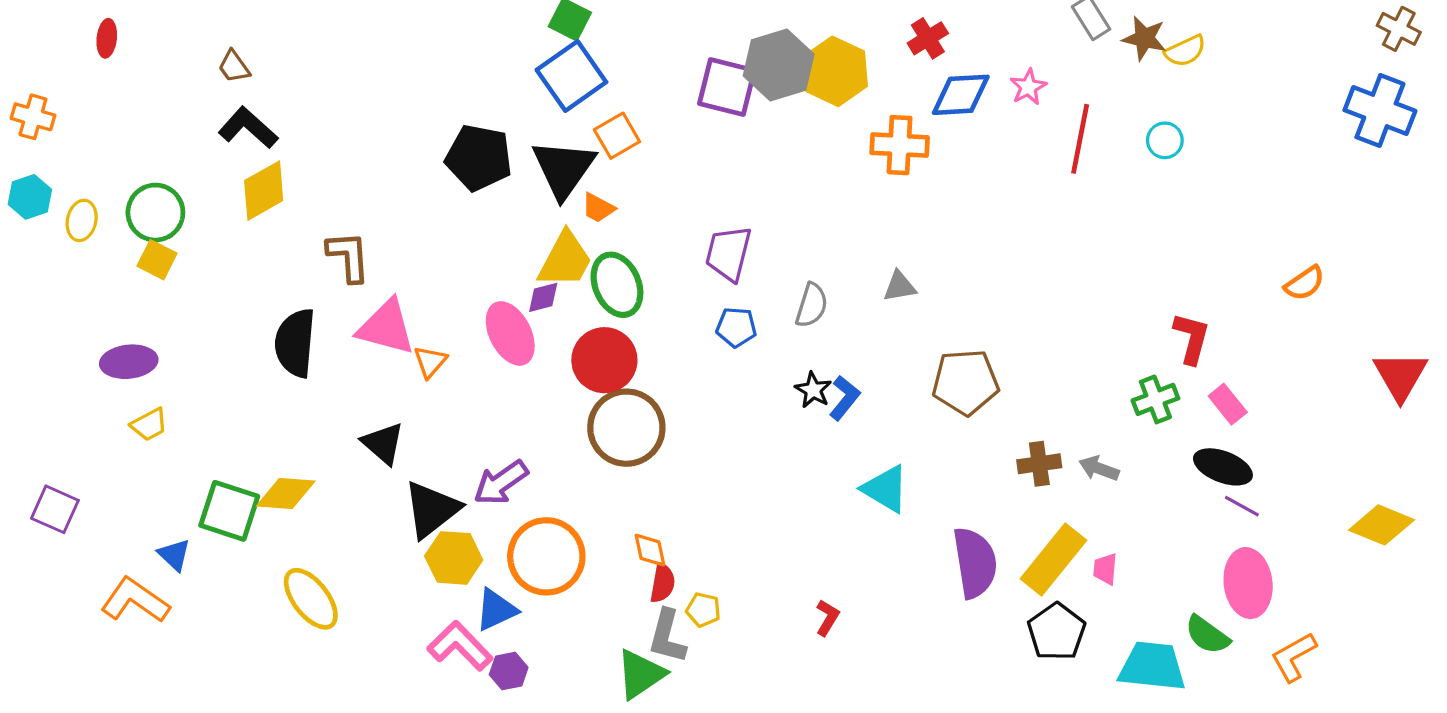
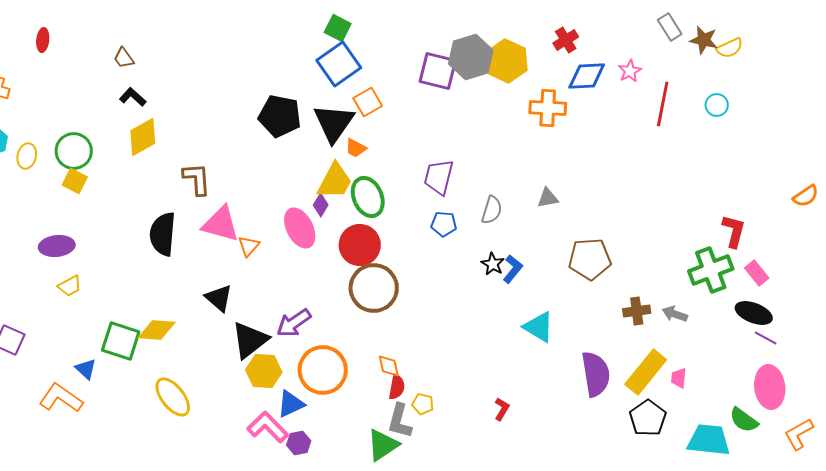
black L-shape: (248, 128) -> (133, 97), size x0.7
purple diamond: (543, 297) -> (321, 205), turned -45
green cross: (1155, 399) -> (711, 270), size x1.5

